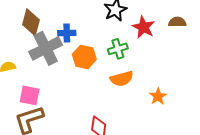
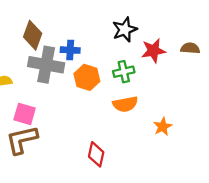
red star: (144, 27) -> (153, 51), turned 30
gray cross: (46, 48) -> (46, 65), turned 32

